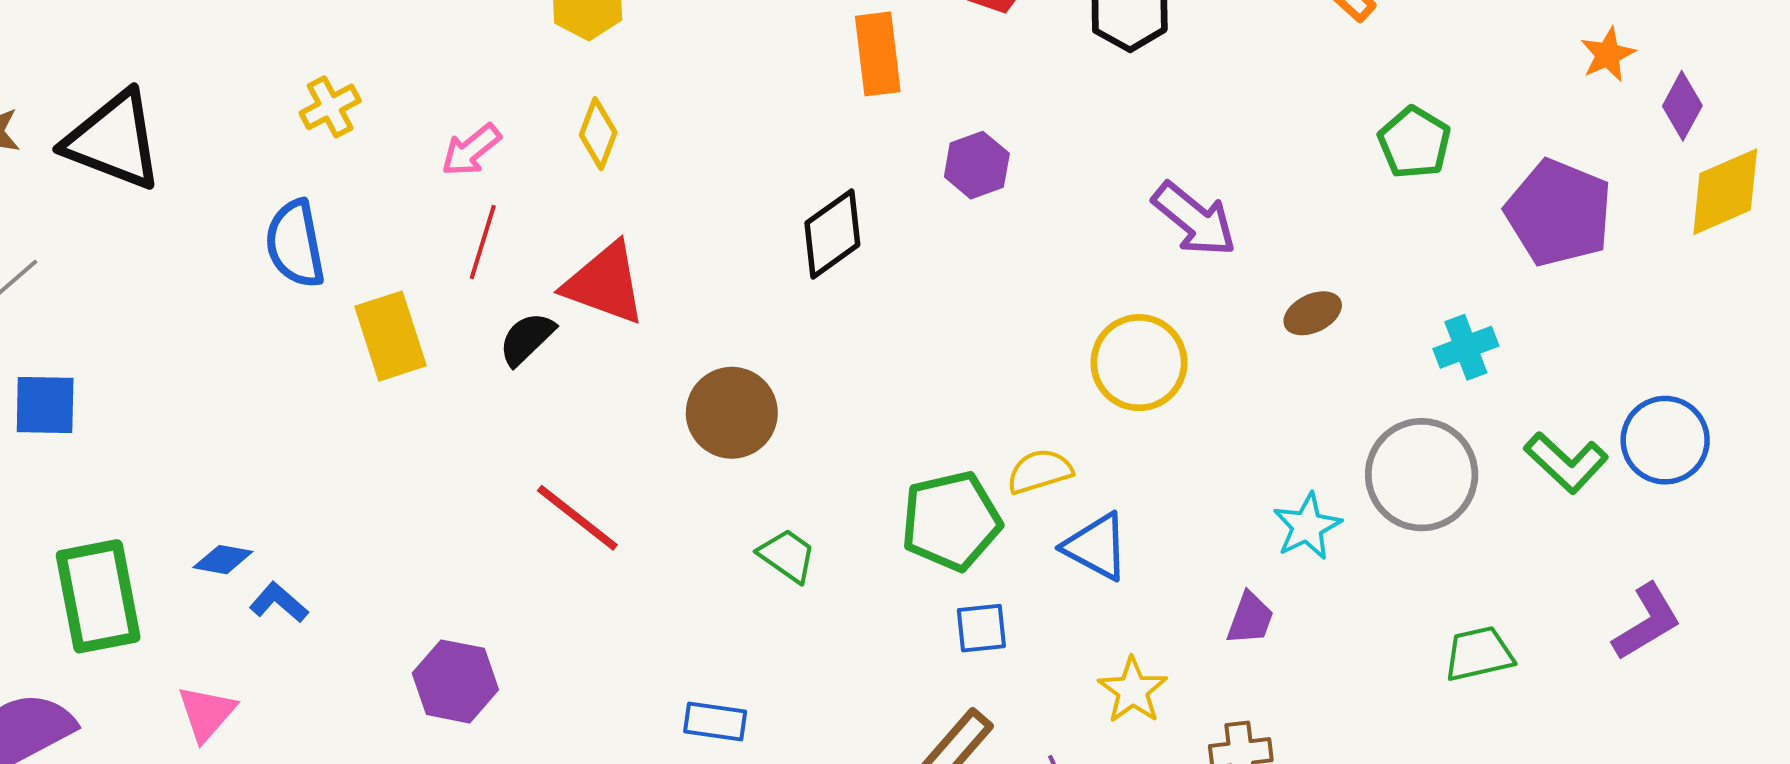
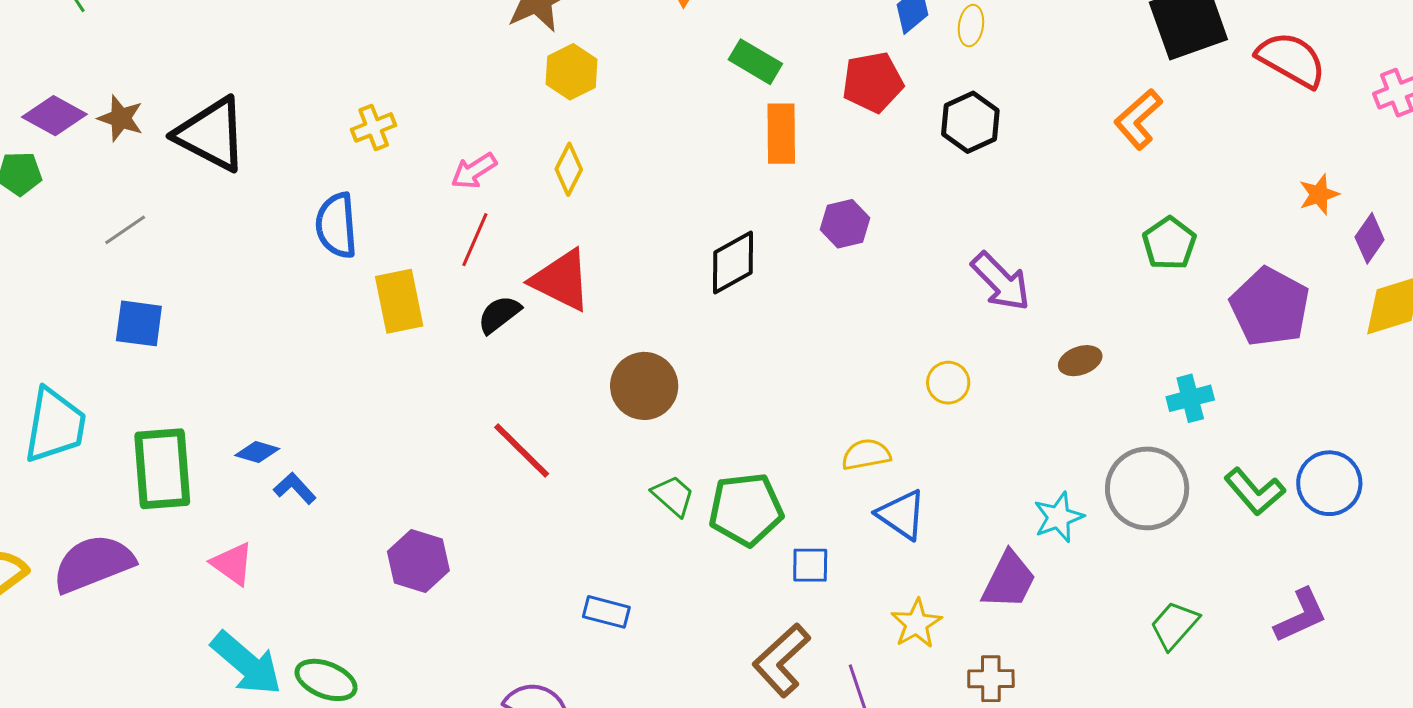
yellow circle: (1139, 363) -> (948, 383), size x0.6
green pentagon: (951, 521) -> (746, 509), moved
purple trapezoid: (1250, 618) -> (1009, 580), size x1.5
green trapezoid: (1479, 654) -> (1174, 625), turned -42
pink triangle: (207, 713) -> (232, 564), turned -42

